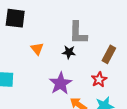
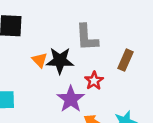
black star: (69, 52) -> (60, 61), moved, size x1.6
red star: (99, 79) -> (94, 81), moved

